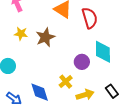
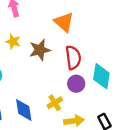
red semicircle: (90, 18) -> (73, 58), moved

